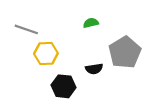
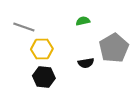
black hexagon: (63, 86) -> (44, 77), moved

